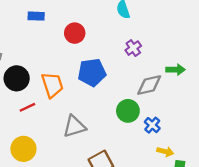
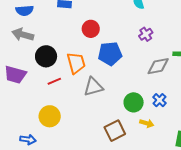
red circle: (75, 33) -> (91, 29), moved
green circle: (128, 111) -> (134, 102), moved
gray triangle: (74, 126) -> (93, 87), moved
yellow arrow: (165, 152) -> (147, 123), moved

